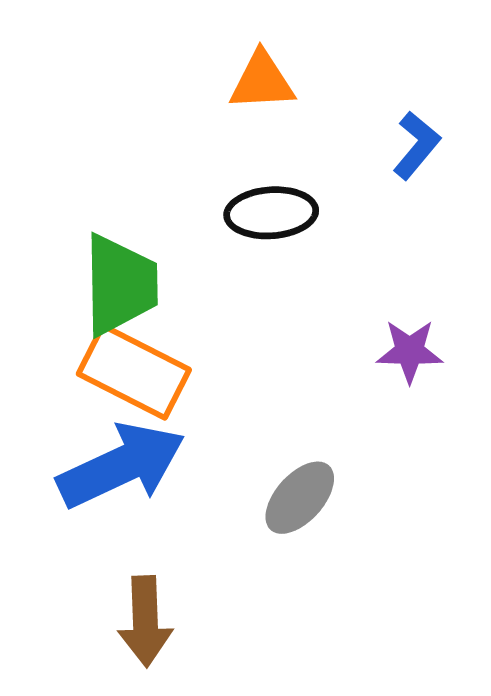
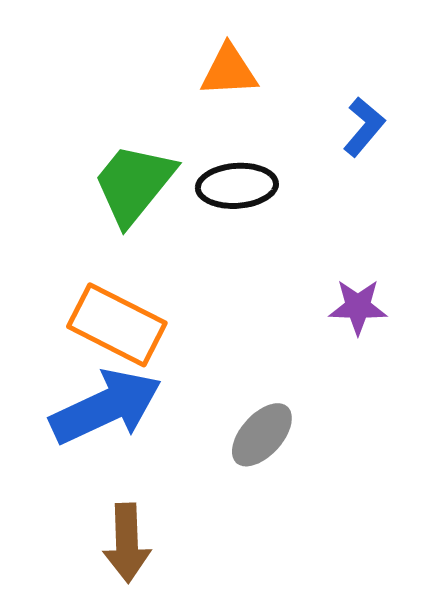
green trapezoid: (120, 285) -> (134, 184), moved, turned -140

